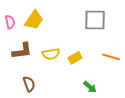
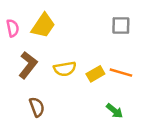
gray square: (95, 20) -> (121, 25), size x0.7
brown L-shape: (22, 51) -> (28, 65), turned -45
orange line: (111, 57) -> (121, 73), moved

